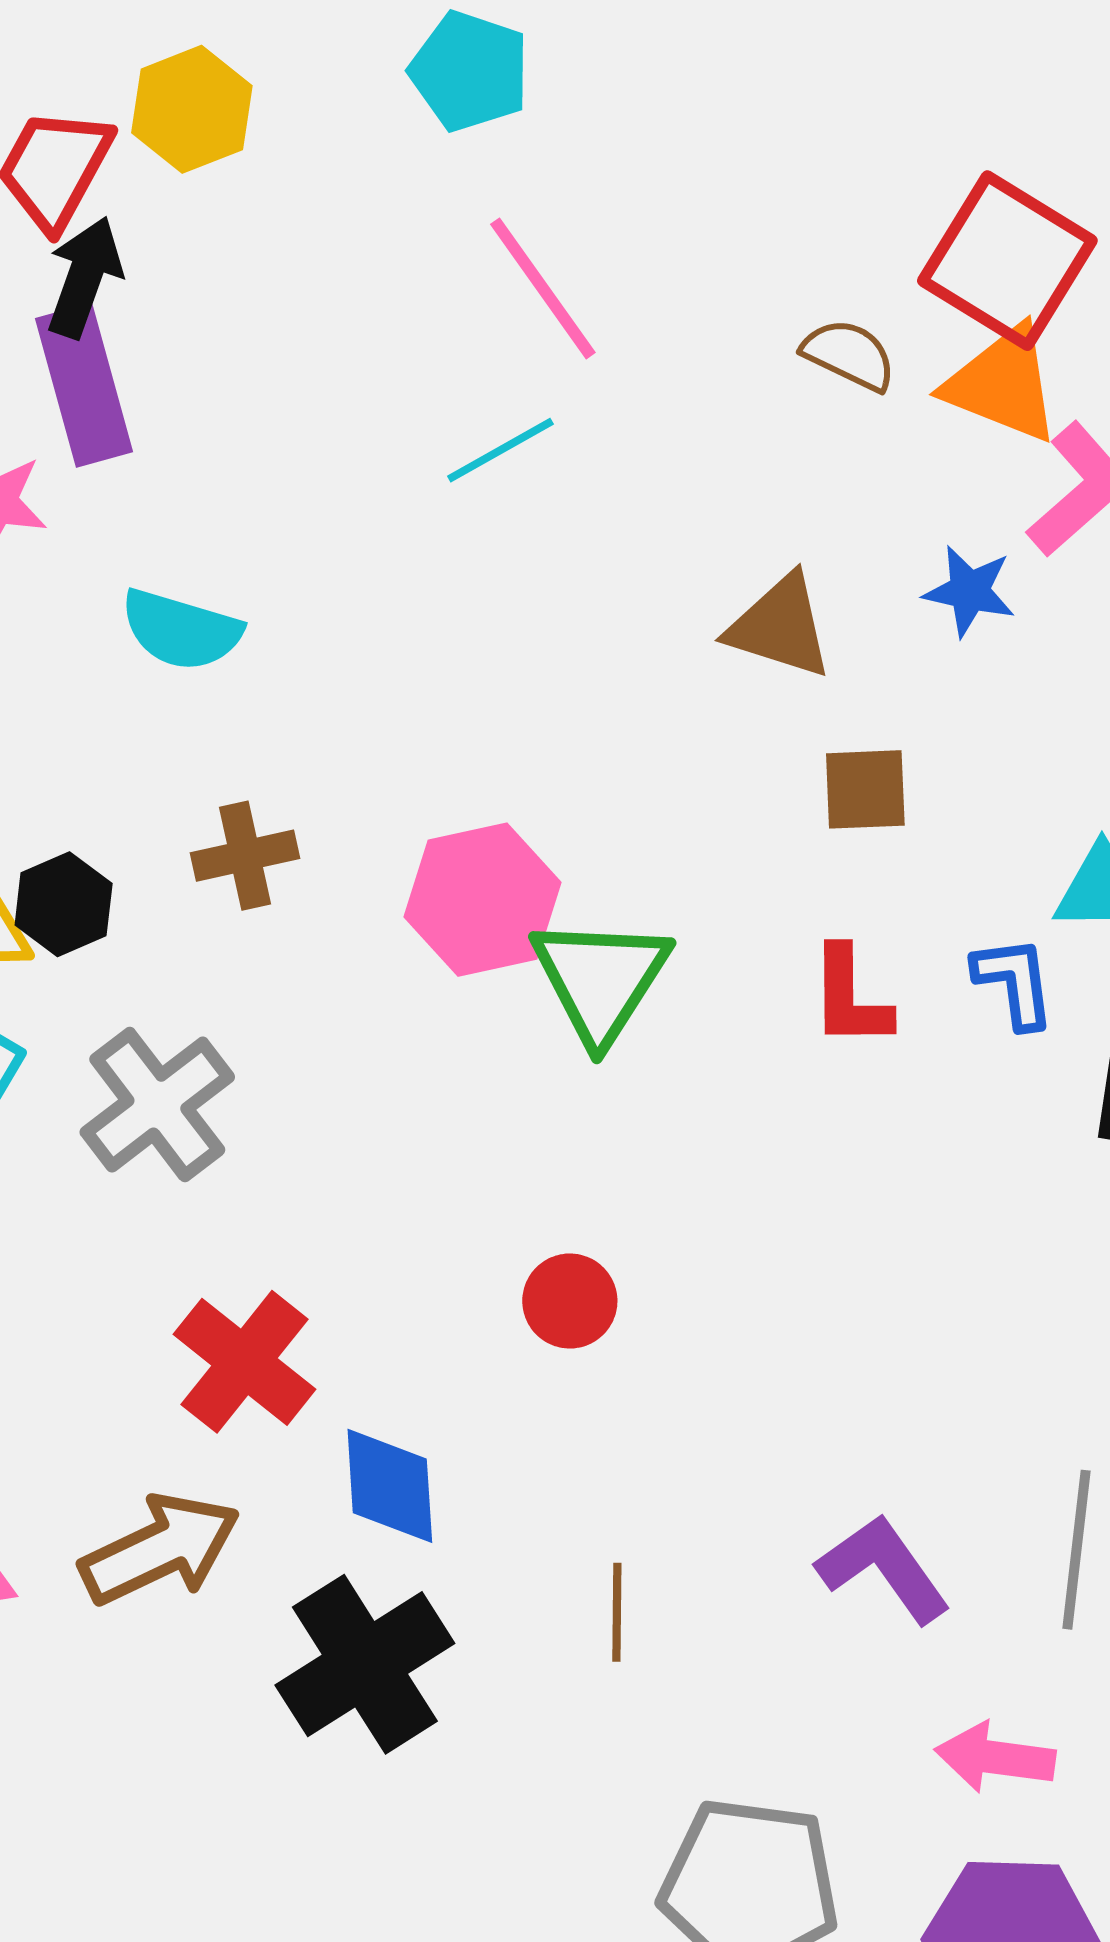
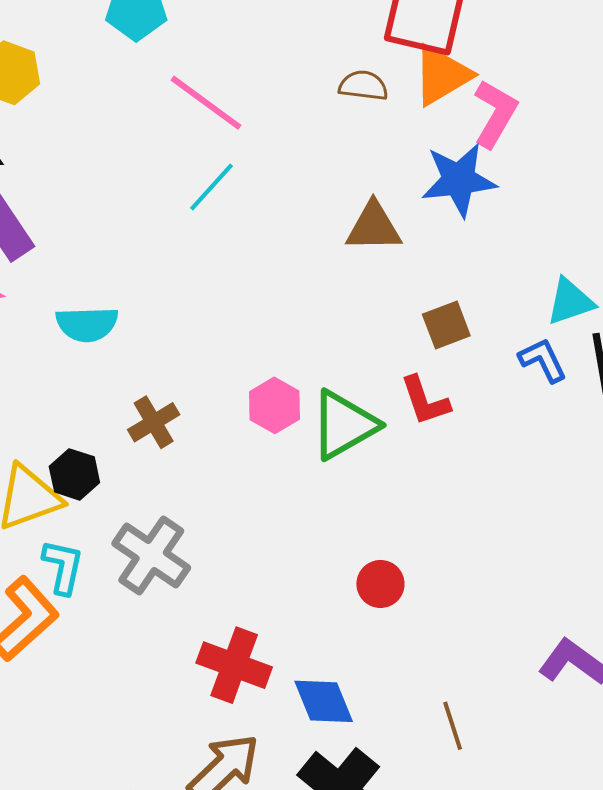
orange triangle: (1003, 384) -> (442, 75), turned -34
blue star: (969, 591) -> (459, 180), size x1.6
brown square: (865, 789) -> (446, 325), moved
pink hexagon: (482, 900) -> (275, 405), size x0.7
green triangle: (600, 979) -> (344, 425), turned 46
red L-shape: (850, 997) -> (425, 401), moved

